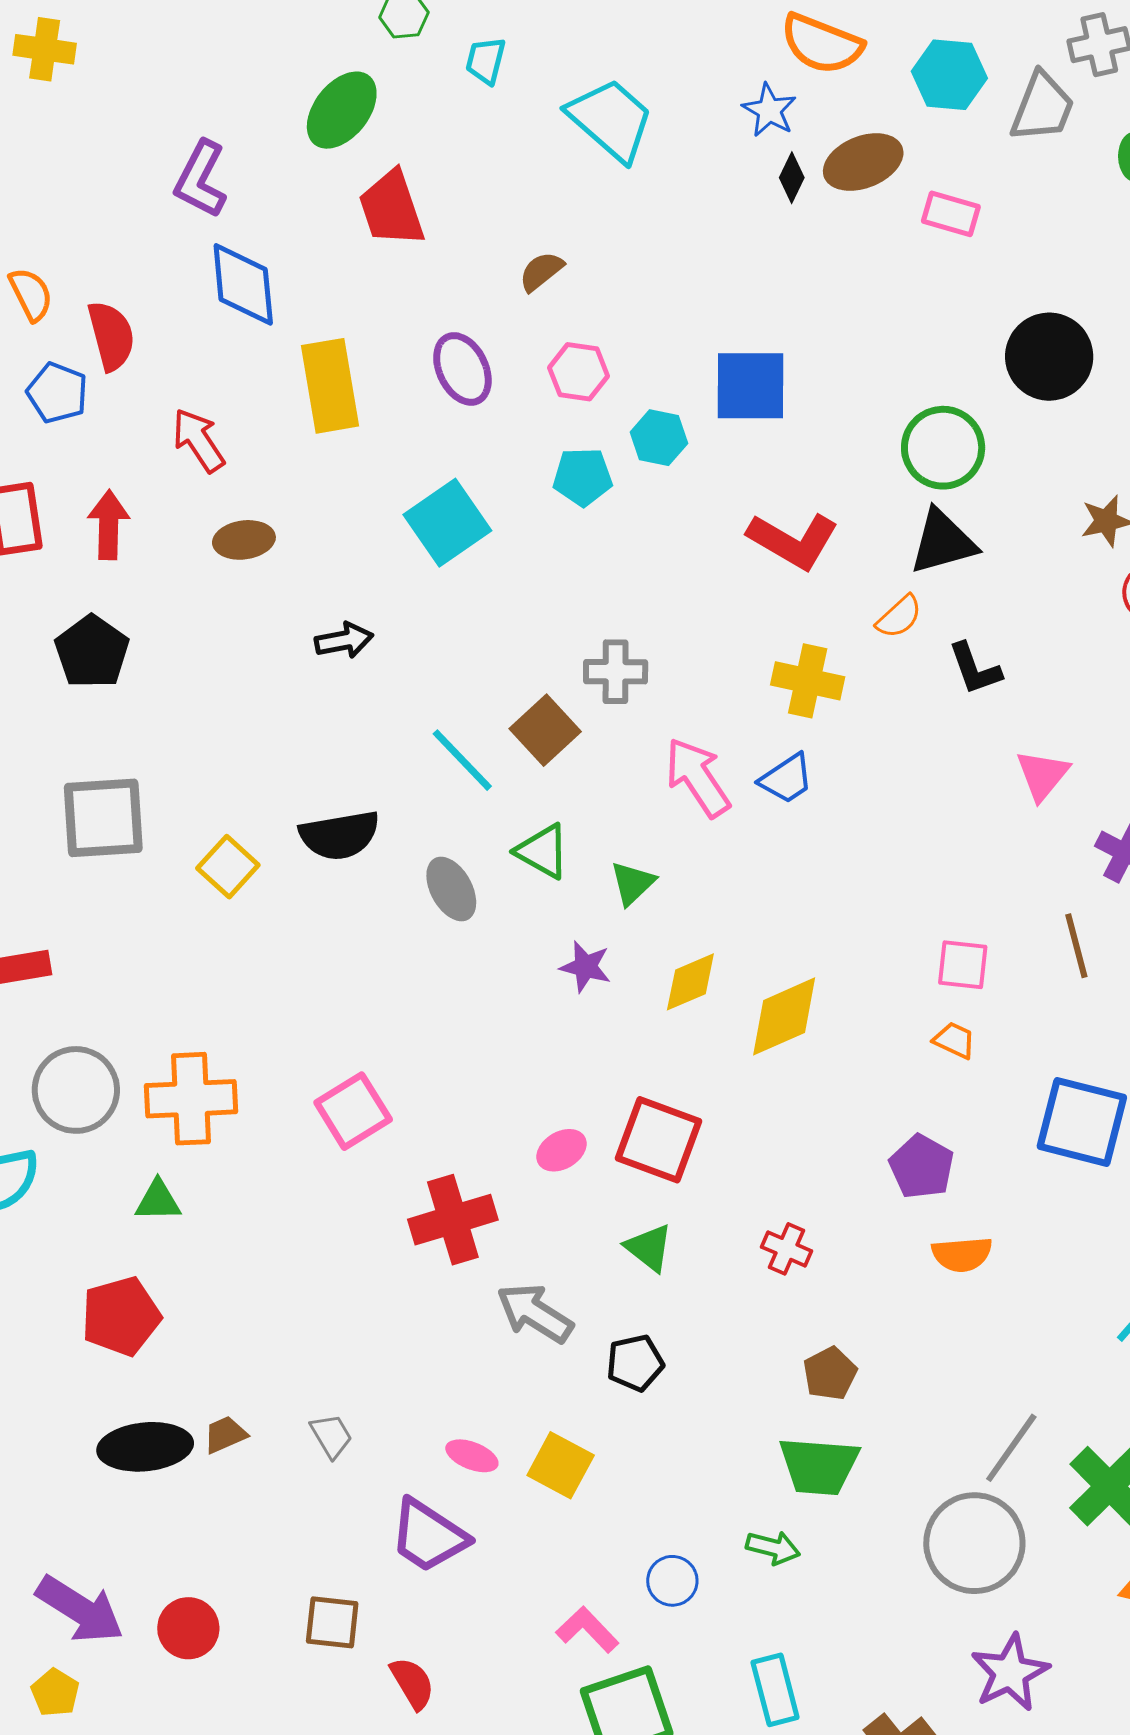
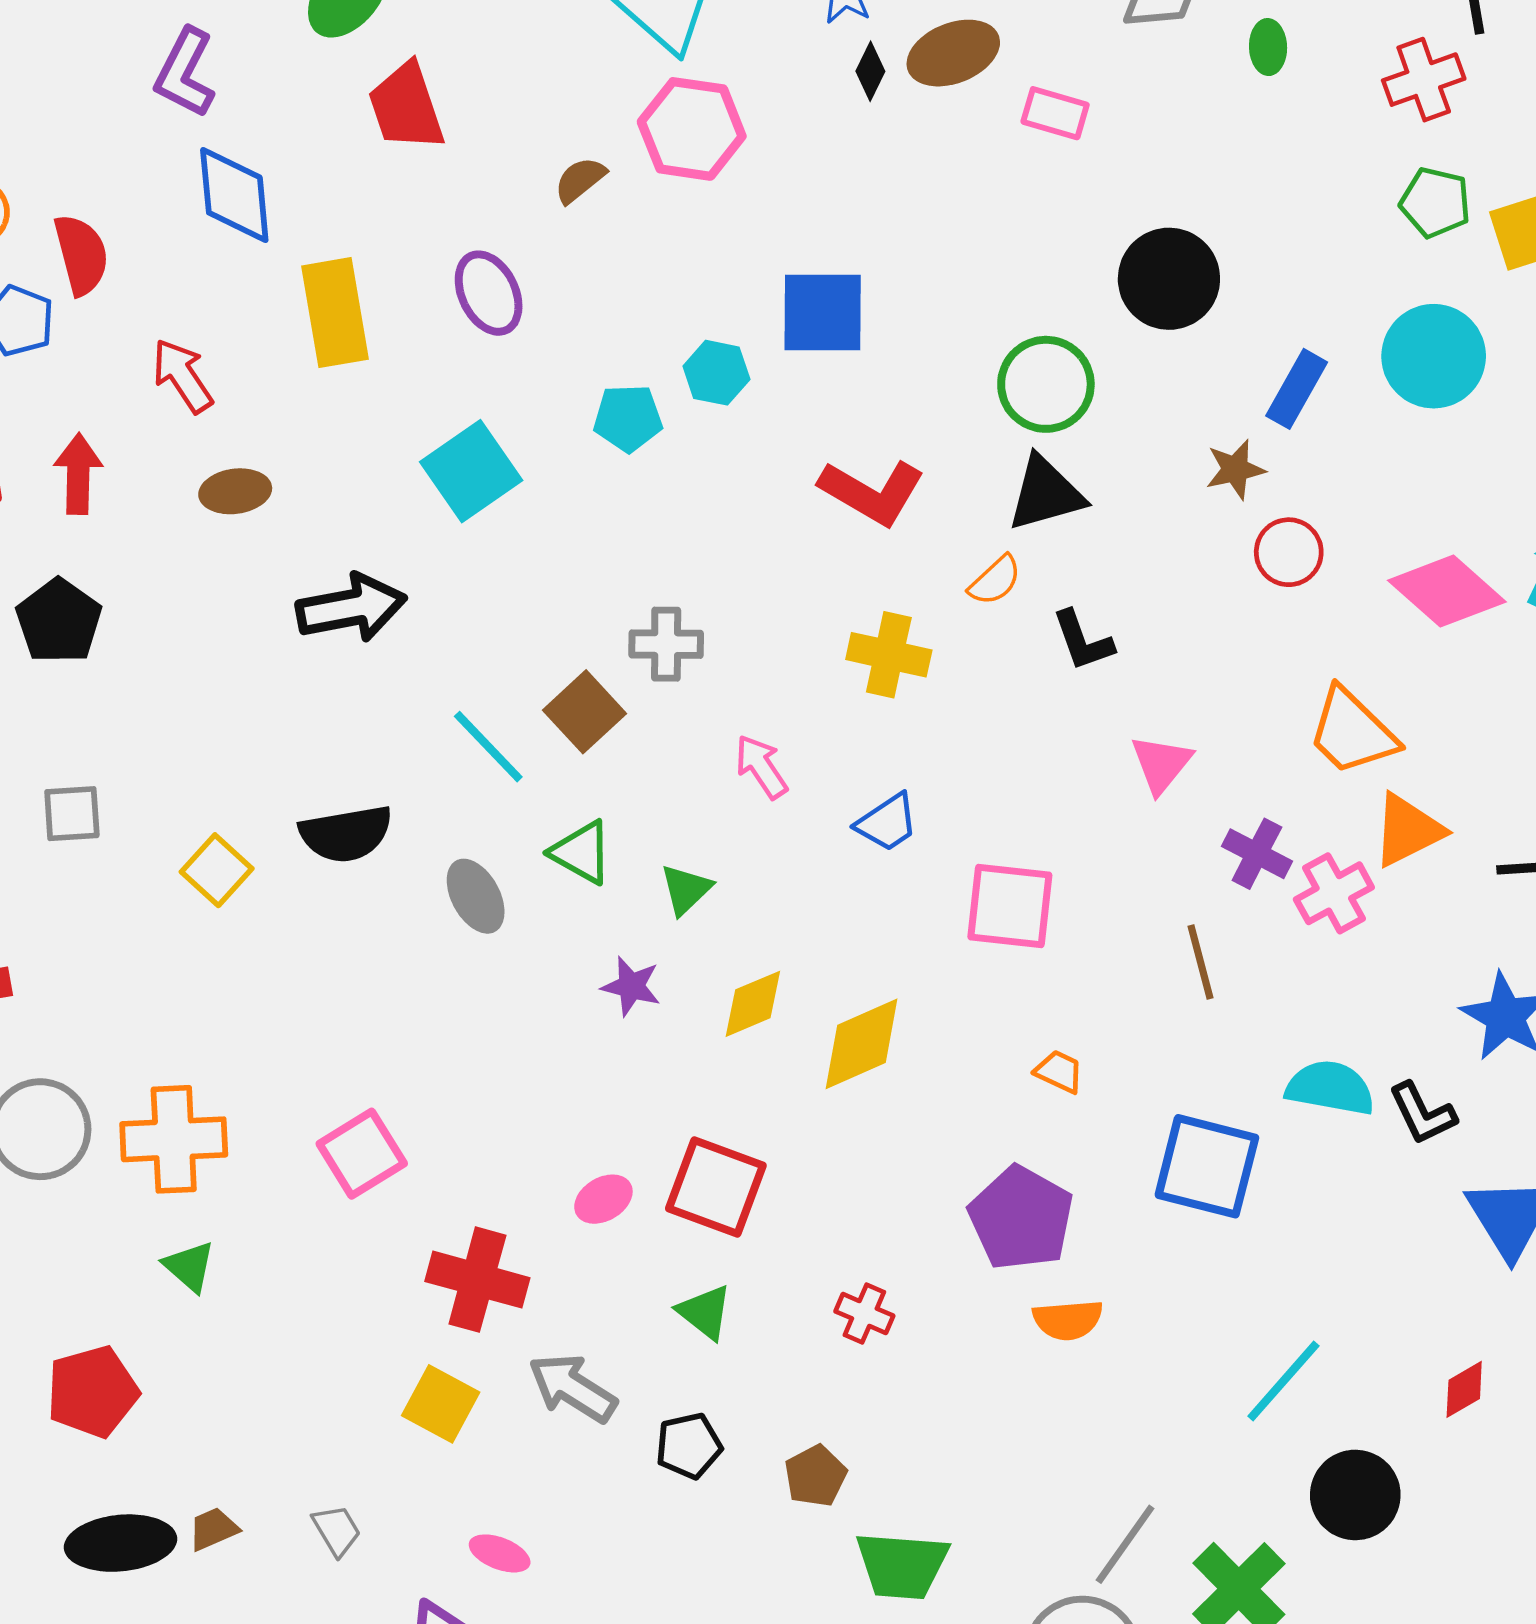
pink hexagon: (579, 372) -> (692, 129), moved, size x1.5
black arrow: (344, 640) -> (351, 608), size x1.6
pink arrow: (698, 777) -> (761, 767), size x0.7
blue trapezoid: (786, 779) -> (887, 823), moved
gray square: (103, 818) -> (72, 814), size x0.6
pink square: (963, 965) -> (1010, 906), moved, size x1.5
purple pentagon: (922, 1167) -> (1021, 1218), size x1.4
green triangle: (158, 1201) -> (189, 1266), moved, turned 42
red cross: (453, 1220) -> (477, 1280), turned 32
brown pentagon: (830, 1374) -> (815, 1476), moved
yellow square: (561, 1465) -> (441, 1404), moved

